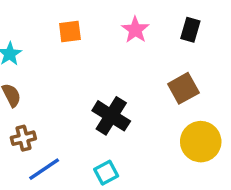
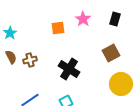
orange square: (70, 31) -> (58, 28), moved
brown cross: (23, 138) -> (30, 60), moved

